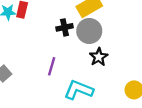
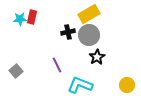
purple line: (52, 66) -> (57, 65), turned -42

